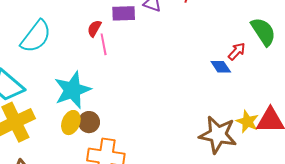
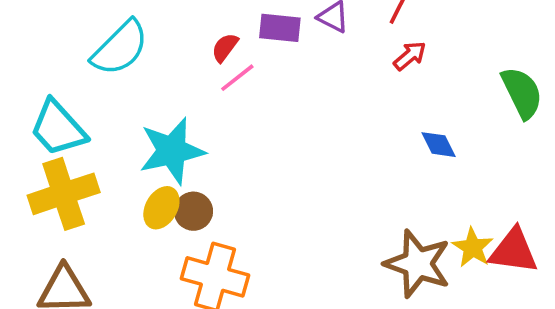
pink line: (104, 44) -> (237, 78), turned 55
red arrow: (237, 51) -> (410, 56), moved

